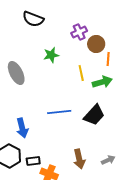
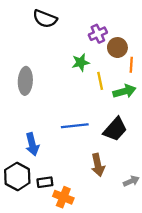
green star: (51, 55) -> (81, 62), moved
gray ellipse: (16, 73) -> (25, 81), turned 30
brown arrow: (79, 159) -> (98, 165), moved

